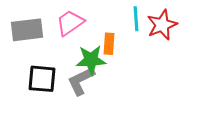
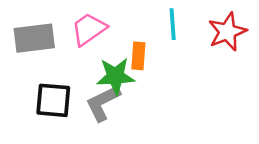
red star: (162, 25) -> (227, 32), moved

